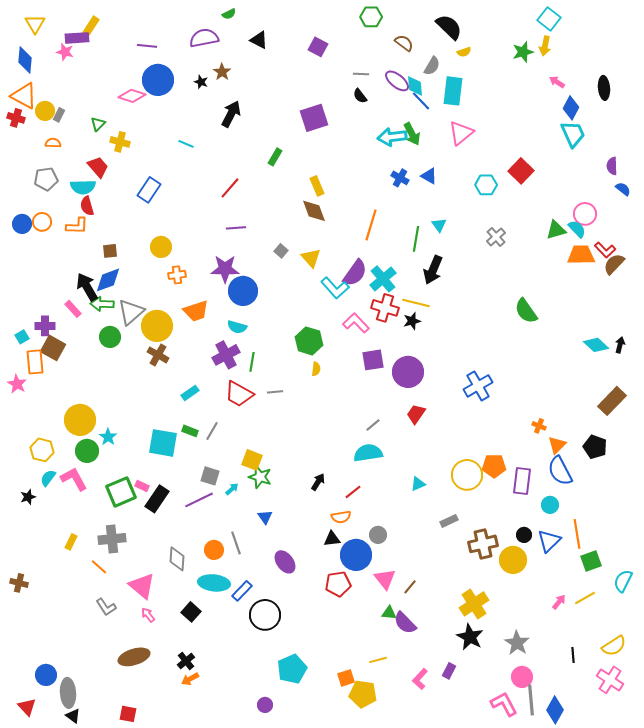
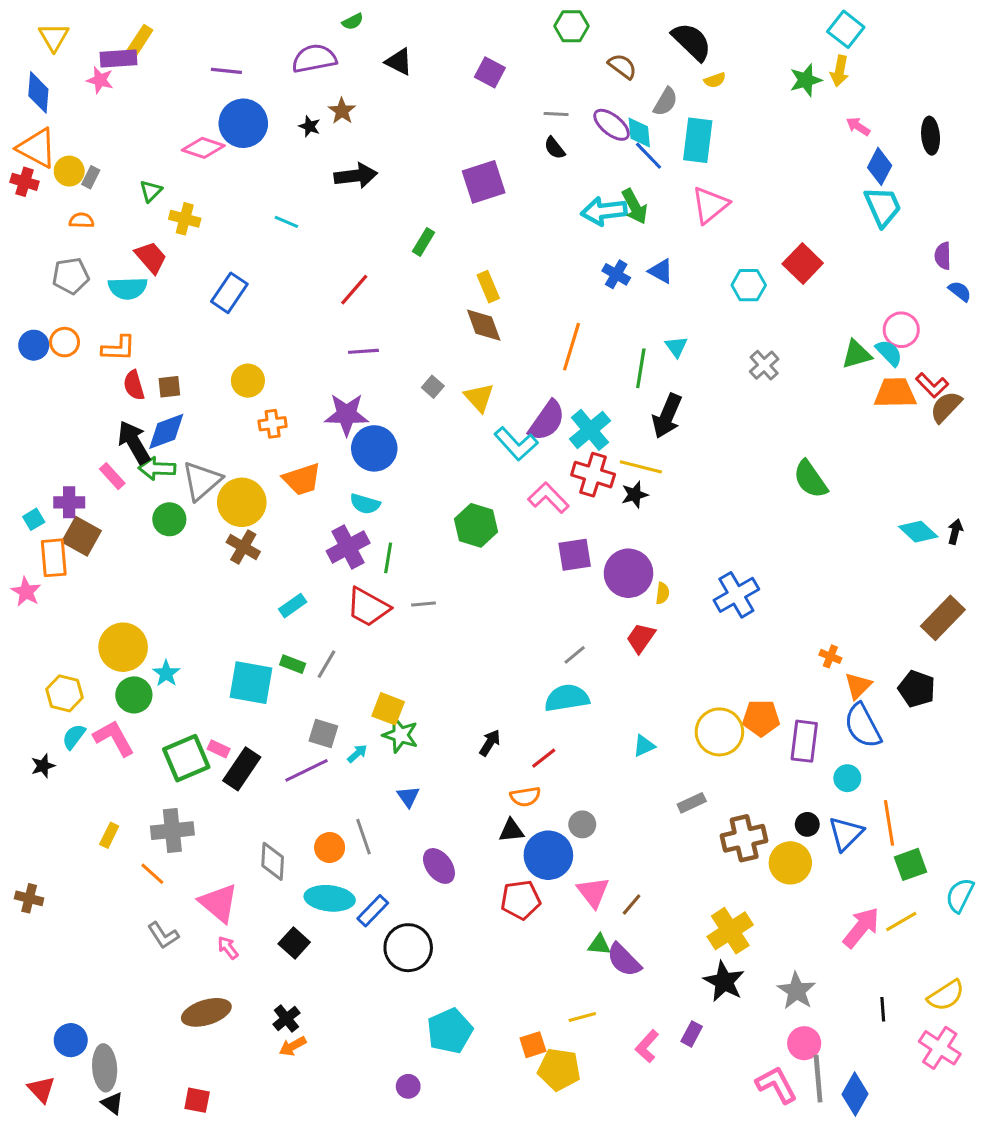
black arrow: (231, 114) -> (356, 176), turned 56
red semicircle: (87, 206) -> (134, 385), moved
yellow semicircle: (316, 369) -> (662, 593), moved
pink arrow: (559, 602) -> (861, 928), size x1.8

